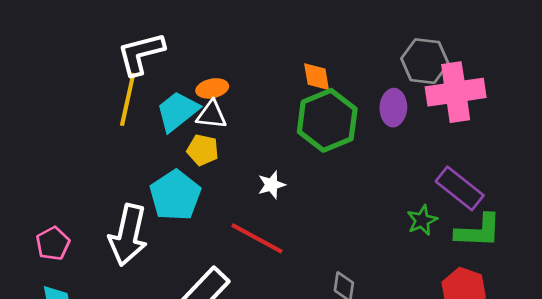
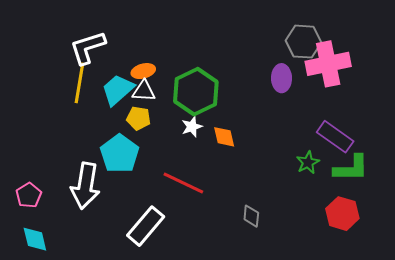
orange diamond: (317, 77) -> (224, 137), moved
green hexagon: (327, 120) -> (196, 92), moved
white star: (272, 185) -> (192, 127), moved

